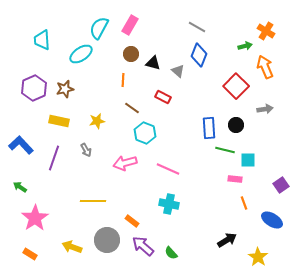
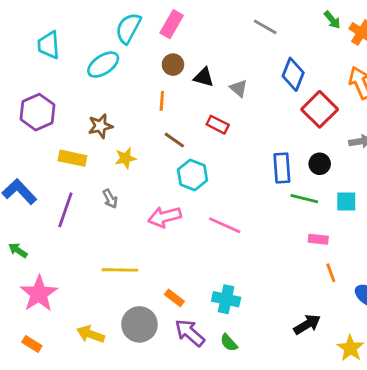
green arrow: (245, 46) -> (332, 20), moved, turned 64
blue diamond: (199, 55) -> (293, 74), moved
brown star: (65, 89) -> (100, 126), moved
cyan square: (248, 160) -> (346, 201), moved
cyan cross: (169, 204) -> (226, 299), moved

